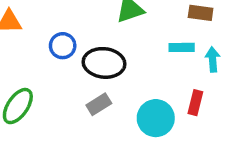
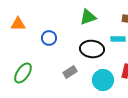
black ellipse: (104, 63) -> (92, 49), moved

